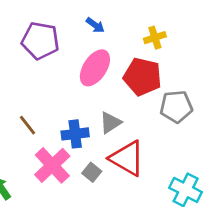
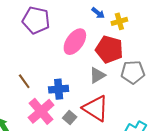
blue arrow: (95, 25) -> (98, 13), moved
gray triangle: (110, 123) -> (97, 75), moved

